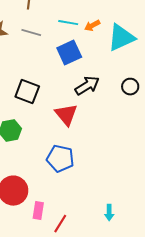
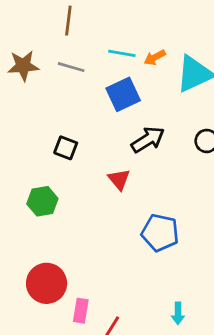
black square: (27, 92) -> (66, 148), size x0.7
red triangle: (66, 115) -> (119, 179), size x0.7
blue pentagon: (60, 159) -> (160, 233), moved

